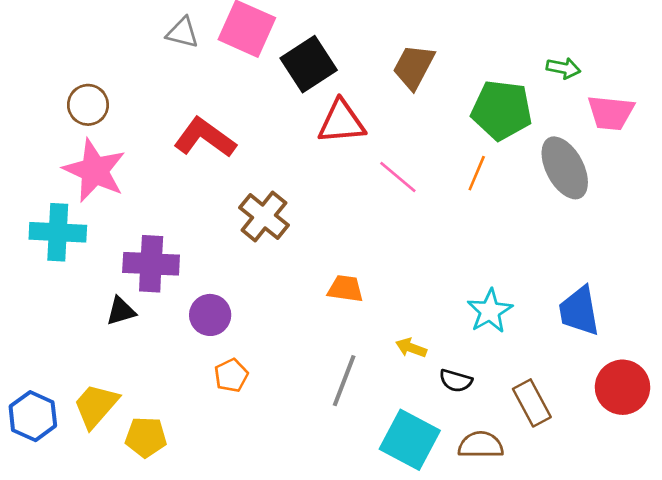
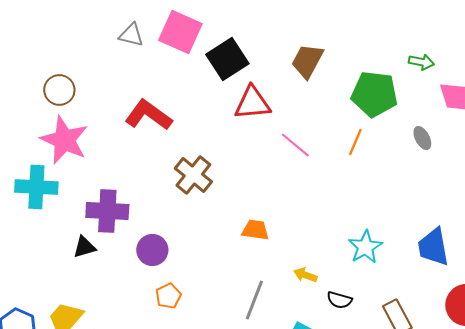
gray ellipse: (565, 168) -> (422, 138), size x0.5

